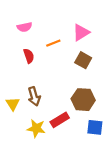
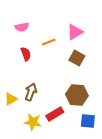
brown arrow: (34, 96) -> (31, 92), turned -144
yellow triangle: (13, 104) -> (11, 99), turned 32

